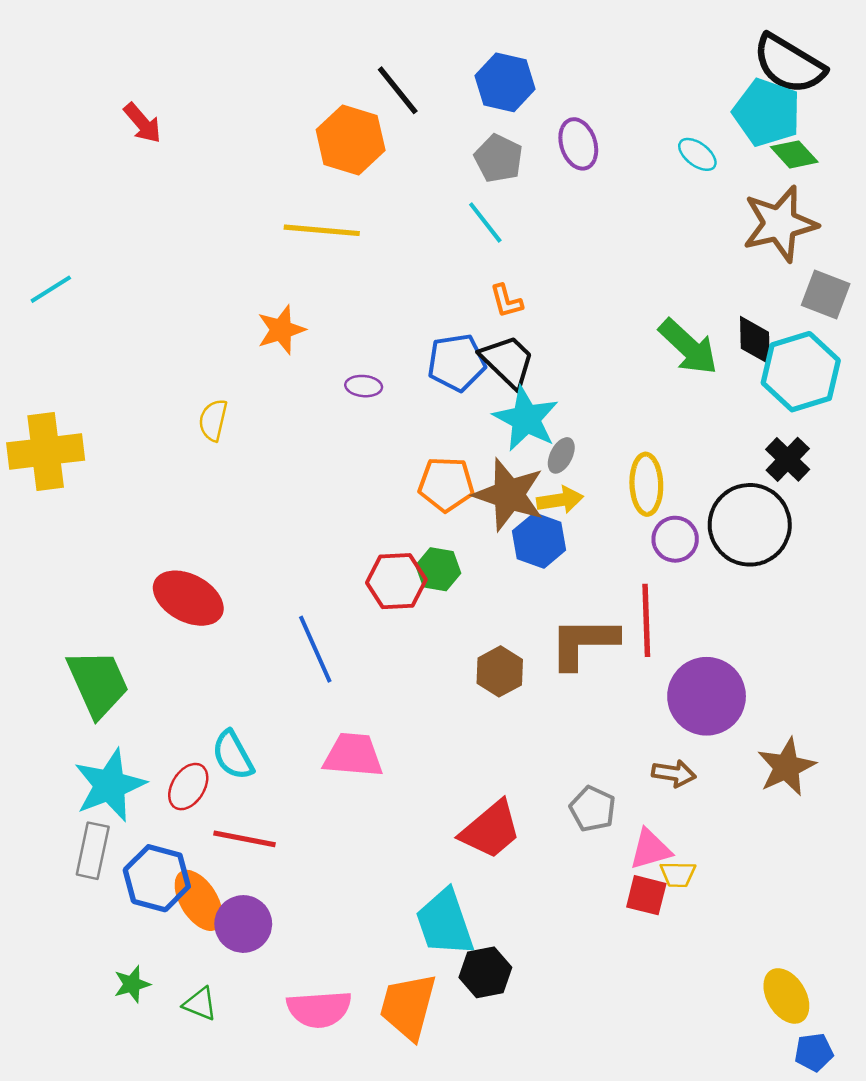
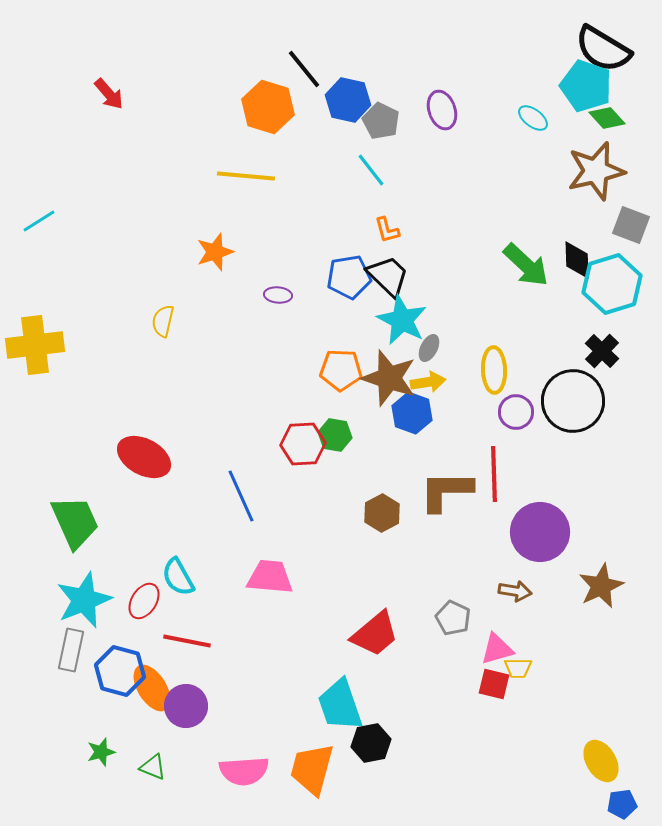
blue hexagon: (505, 82) -> (348, 100), moved

